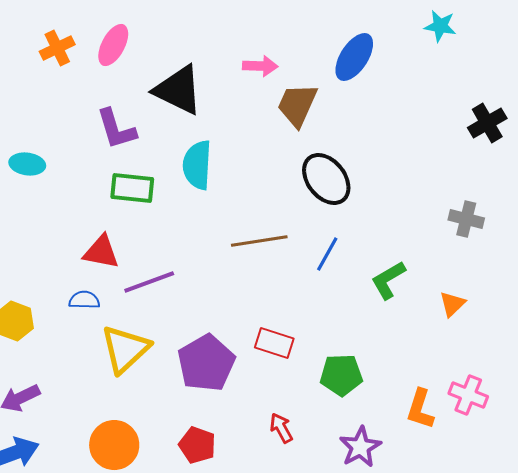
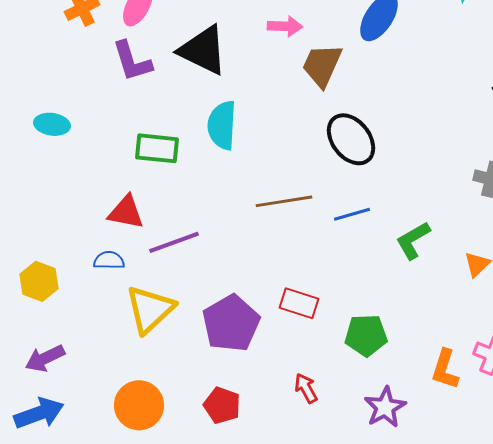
purple L-shape: (116, 129) -> (132, 61), moved
blue line: (327, 254) -> (352, 214), turned 45

